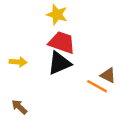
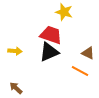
yellow star: (57, 15) -> (64, 12), moved
brown triangle: (108, 75) -> (88, 53), moved

